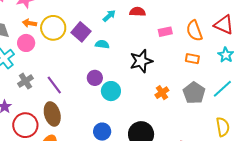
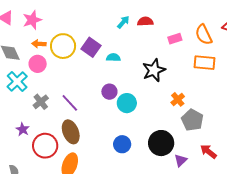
cyan arrow: (109, 16) -> (123, 22), moved
orange rectangle: (192, 59) -> (205, 63), size x1.5
gray pentagon: (194, 93) -> (192, 120), moved

